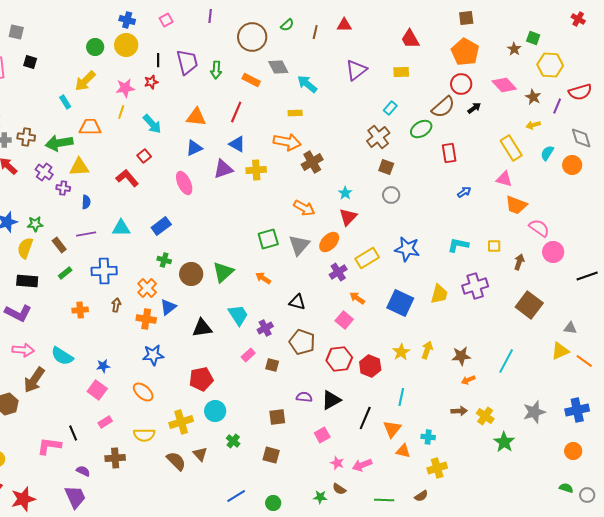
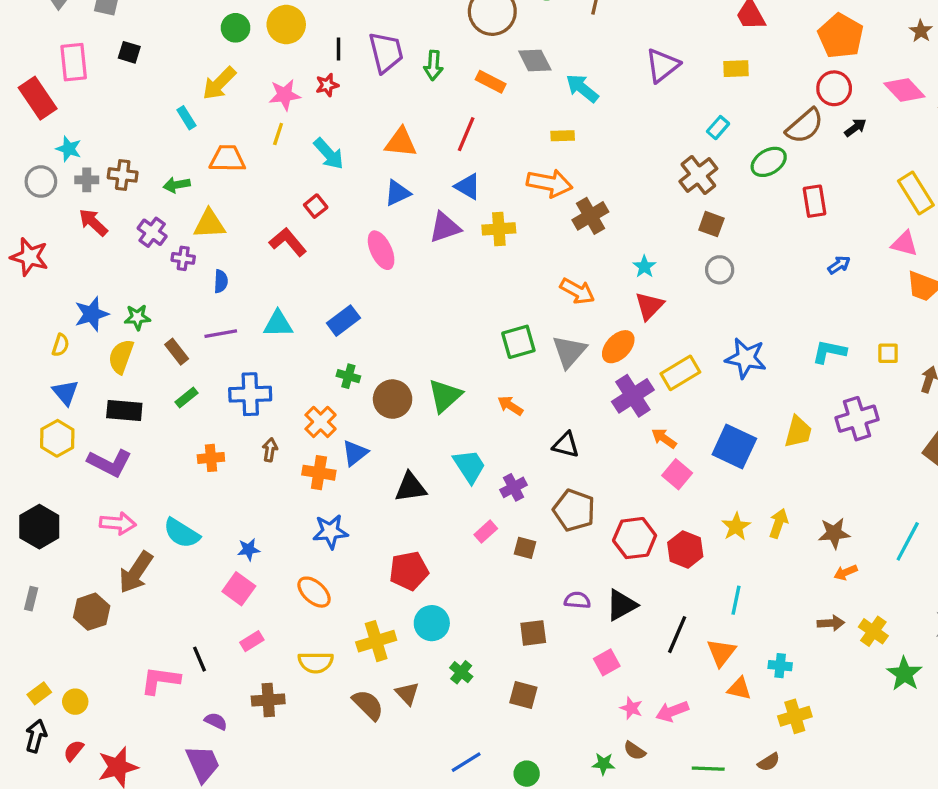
green arrow: (59, 143) -> (177, 185), size x0.6
purple cross: (338, 272) -> (633, 396), size x1.4
pink square: (344, 320) -> (677, 474), moved

